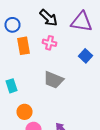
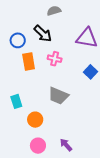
black arrow: (48, 18) -> (43, 34), moved
orange circle: (24, 112) -> (35, 120), moved

